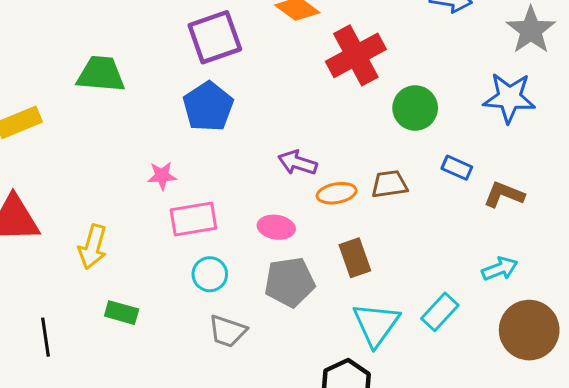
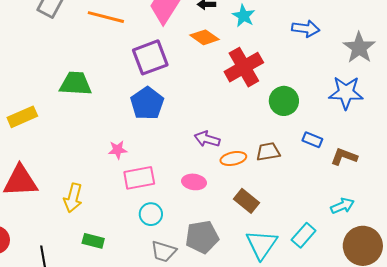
brown rectangle: (355, 258) -> (247, 201), turned -30
gray pentagon: (290, 282) -> (202, 237), moved

